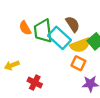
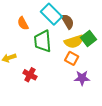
green trapezoid: (43, 31) -> (43, 41), moved
cyan rectangle: (59, 38) -> (51, 14), moved

